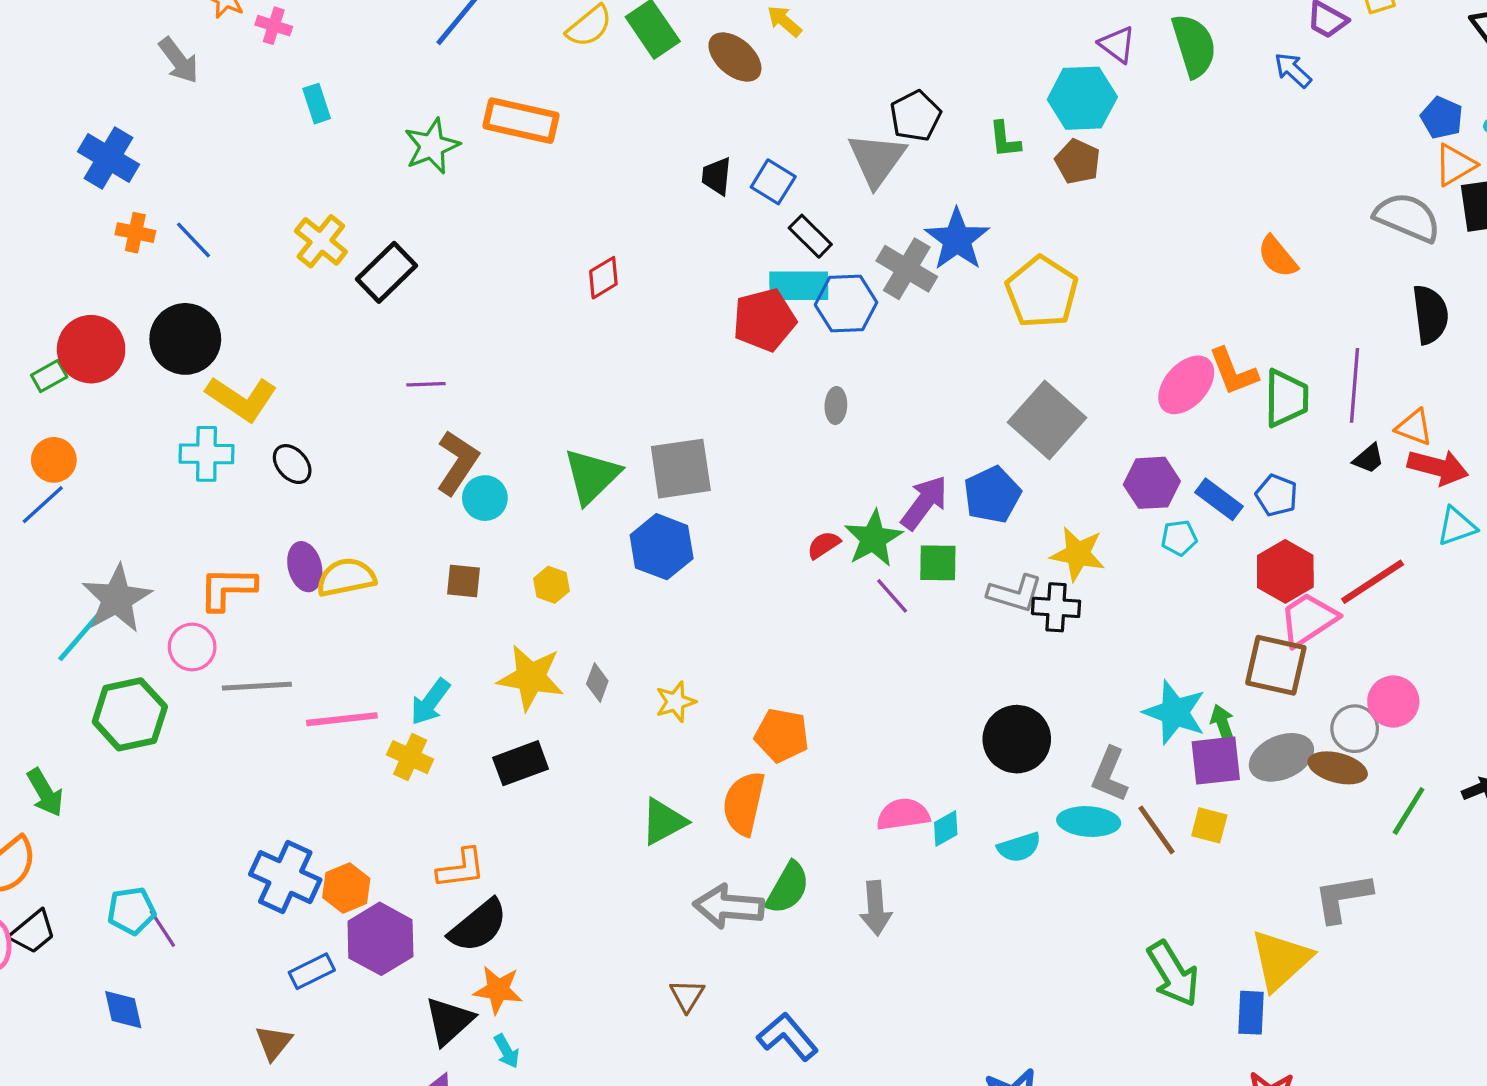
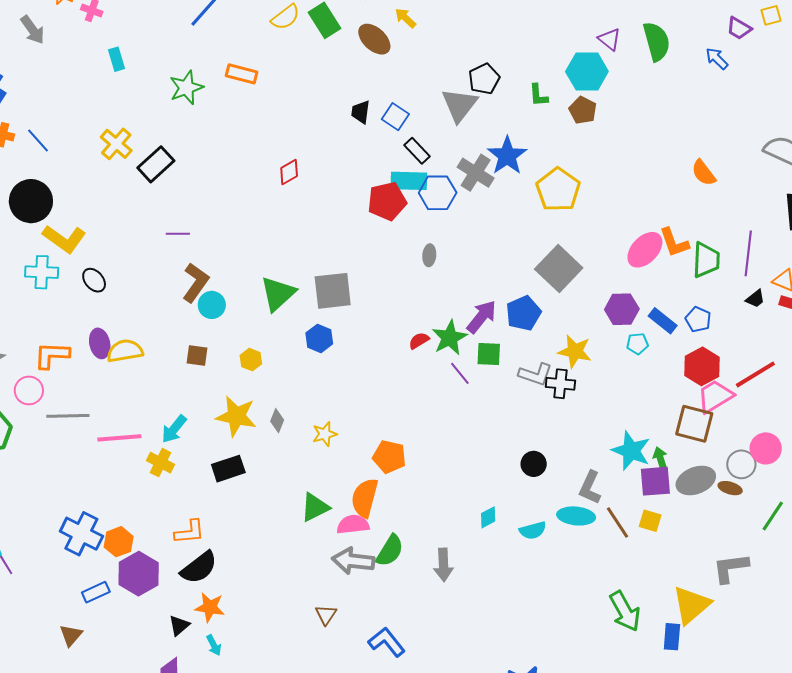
orange rectangle: (521, 121) -> (242, 74), size x0.7
blue hexagon: (662, 547) -> (319, 338), size x0.7
black circle: (1017, 739) -> (534, 464), size x0.6
brown ellipse: (1338, 768) -> (730, 488), size x0.7
pink semicircle: (903, 814) -> (353, 525), moved
black triangle: (449, 1021) -> (179, 625), size x0.7

